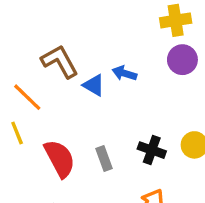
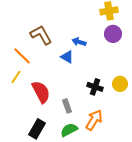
blue triangle: (94, 85) -> (67, 57), moved
yellow line: (17, 133) -> (16, 77), turned 56
gray rectangle: (104, 159) -> (67, 106), moved

